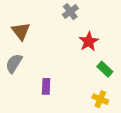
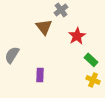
brown triangle: (21, 31) -> (44, 27), moved
yellow cross: (100, 99) -> (93, 80), moved

